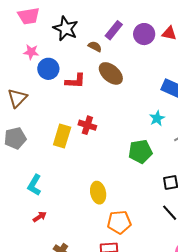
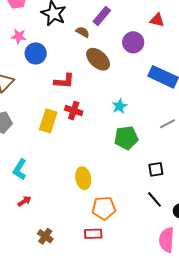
purple circle: (144, 34) -> (133, 42), moved
red L-shape: (75, 81) -> (64, 81), moved
cyan star: (157, 118) -> (120, 106), moved

